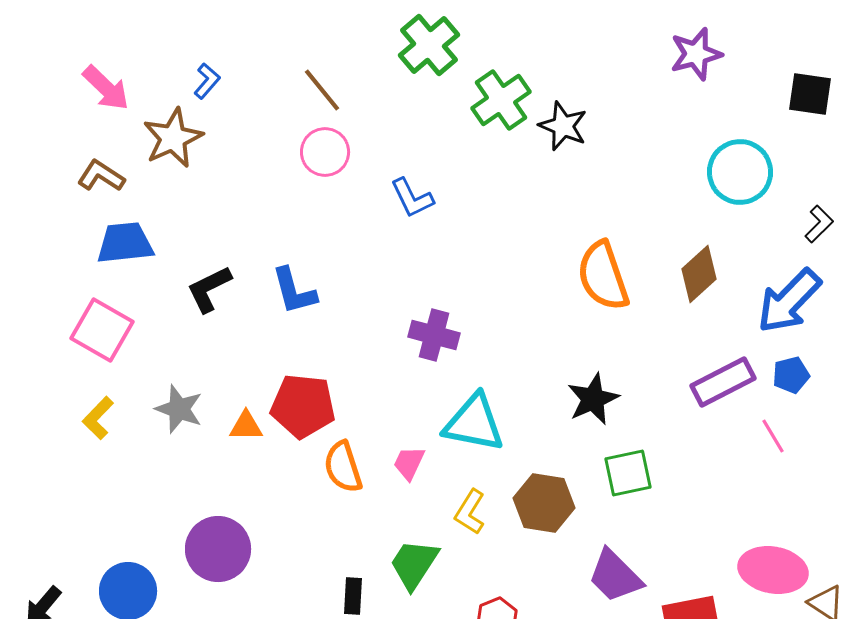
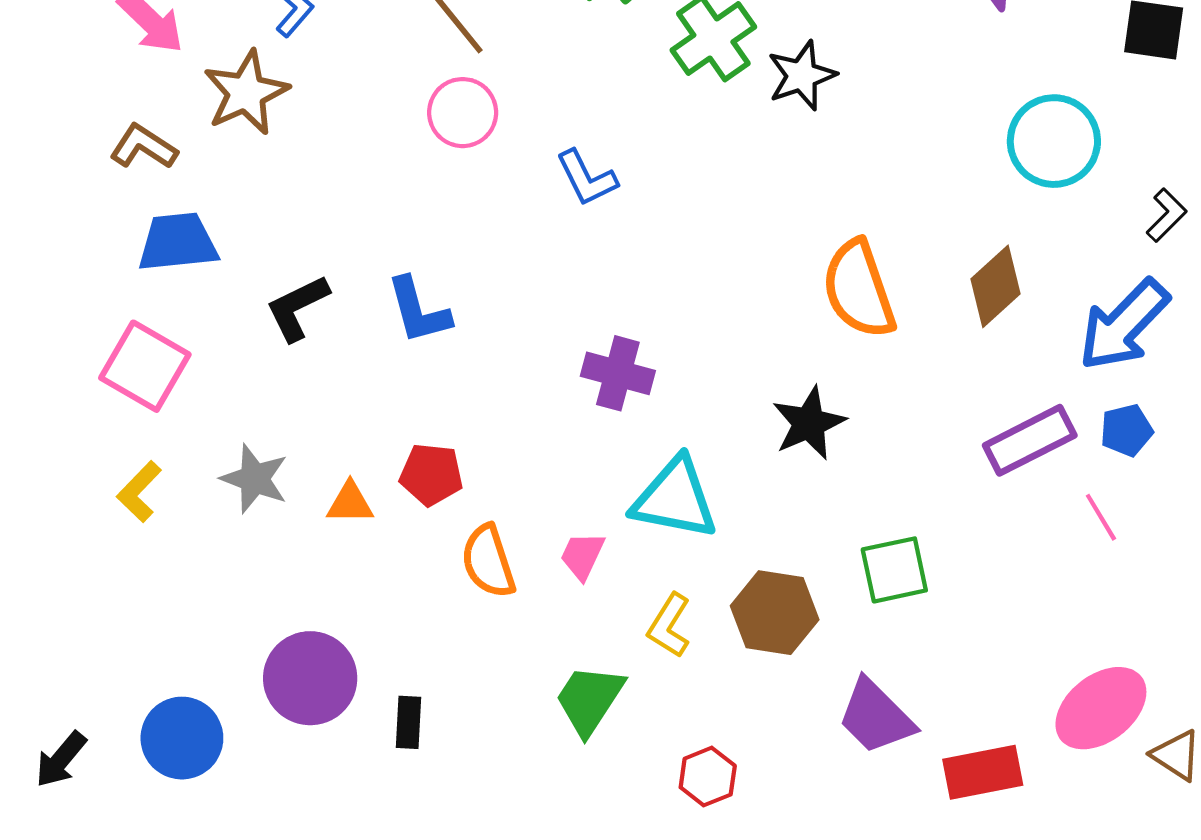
black star: (563, 126) -> (802, 76), turned 30
black star: (593, 399) -> (809, 423), moved
red pentagon: (303, 406) -> (431, 474), size x0.7
pink ellipse: (773, 570) -> (1101, 708), turned -48
black rectangle: (353, 596) -> (408, 722), moved

